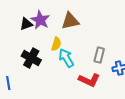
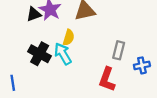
cyan arrow: (66, 58) -> (63, 54), moved
red L-shape: (89, 80) -> (107, 79), turned 85

